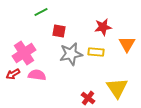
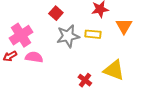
red square: (59, 31) -> (56, 13), turned 32
yellow triangle: (117, 88) -> (114, 70), turned -35

